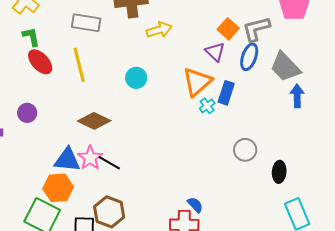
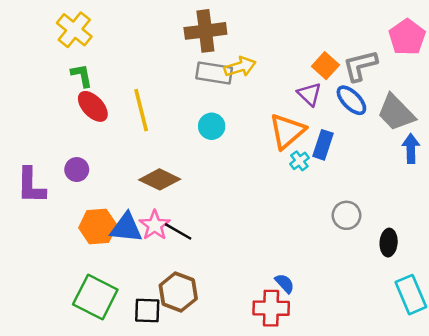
gray rectangle: (86, 23) -> (214, 73), moved
blue ellipse: (249, 57) -> (351, 100), turned -64
orange hexagon: (58, 188) -> (98, 226), moved

